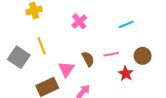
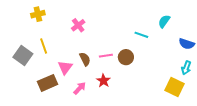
cyan line: (126, 24) -> (141, 35), moved, turned 40
brown circle: (143, 56) -> (126, 57), moved
red star: (126, 74) -> (103, 81), moved

